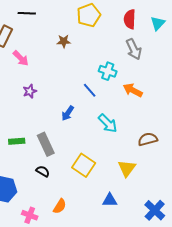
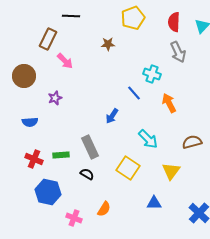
orange arrow: (133, 90) -> (169, 103), moved, turned 36
purple star: (30, 91) -> (55, 98), moved
cyan arrow: (108, 123) -> (148, 139), moved
green rectangle: (17, 141) -> (61, 155), moved

